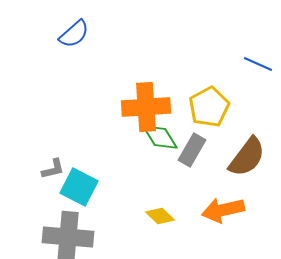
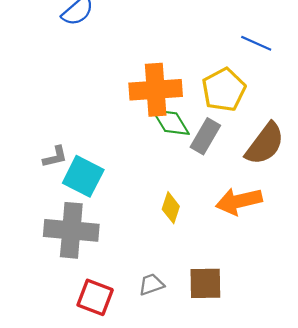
blue line: (258, 64) -> (256, 43), moved
yellow diamond: (160, 216) -> (171, 208), turned 64

